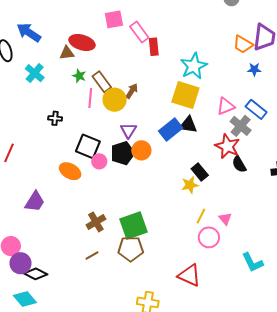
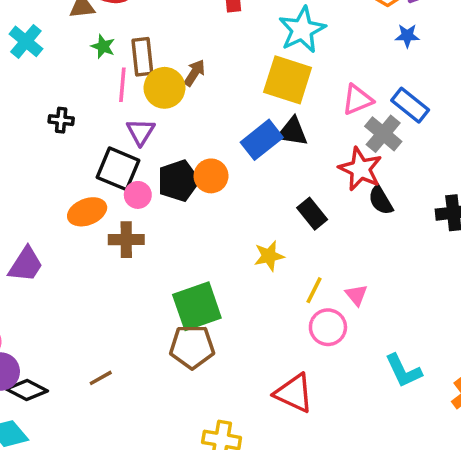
brown rectangle: (102, 82) -> (142, 57), turned 30
purple triangle: (128, 130) -> (141, 132), moved
orange ellipse: (70, 171) -> (87, 212), turned -50
yellow star: (190, 185) -> (269, 256), moved
brown cross: (96, 222) -> (126, 240), moved, turned 30
brown line: (92, 255) -> (101, 378), moved

